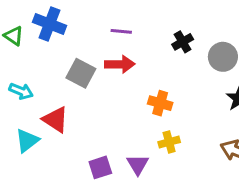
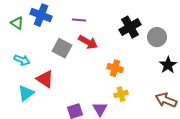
purple line: (121, 31) -> (79, 20), moved
black cross: (183, 42) -> (130, 27), size x1.5
red arrow: (120, 64) -> (88, 42), turned 30

